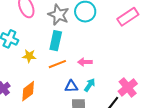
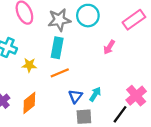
gray star: (58, 15) -> (59, 20), turned -30
pink arrow: (85, 62) -> (109, 47), moved, turned -56
blue triangle: (71, 86) -> (75, 96), turned -48

